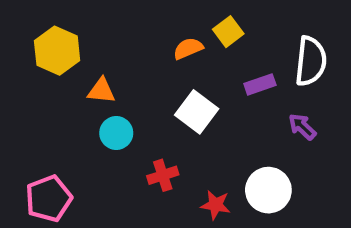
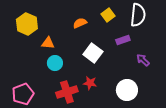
orange semicircle: (188, 48) -> (80, 23), moved
white semicircle: (311, 61) -> (138, 15), moved
red cross: (163, 175) -> (67, 92), moved, size x1.5
red star: (216, 205) -> (90, 83), moved

